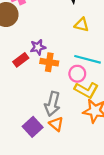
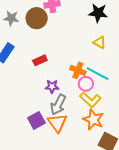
purple star: (38, 47) -> (52, 86), moved
orange cross: (49, 62) -> (78, 70), moved
orange triangle: (56, 124) -> (57, 123), size x1.5

